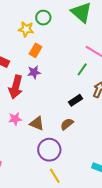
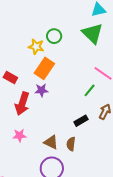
orange rectangle: (36, 50) -> (44, 68), size x1.5
brown triangle: (37, 123) -> (51, 142), moved
brown semicircle: (67, 124) -> (71, 144), turned -48

